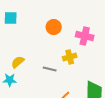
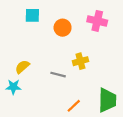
cyan square: (11, 18) -> (32, 15), moved
pink cross: (85, 36) -> (97, 21), moved

